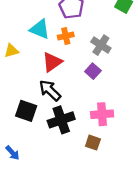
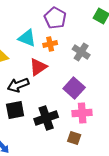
purple square: (93, 71) -> (74, 88), moved, size x1.5
black arrow: (50, 90) -> (18, 85), moved, turned -65
black square: (26, 111) -> (15, 110), turned -30

